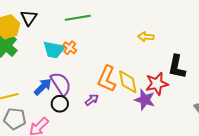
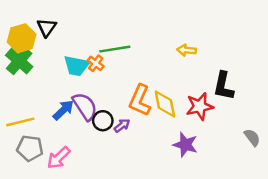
green line: (78, 18) -> (115, 49), moved
purple star: (145, 100) -> (185, 145), moved
black circle: (60, 104) -> (103, 121), moved

